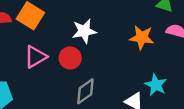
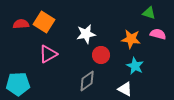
red circle: (70, 58) -> (101, 55), moved
cyan star: (156, 85) -> (135, 66), moved

